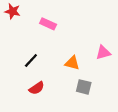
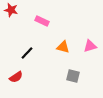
orange triangle: (72, 63) -> (63, 47), moved
red semicircle: (37, 88) -> (16, 77), moved

